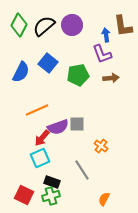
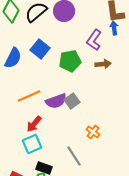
blue arrow: (106, 35) -> (114, 28), moved
purple L-shape: (102, 54) -> (94, 40), turned 55
gray square: (77, 124) -> (72, 101), moved, turned -35
purple semicircle: (58, 127) -> (56, 101), moved

